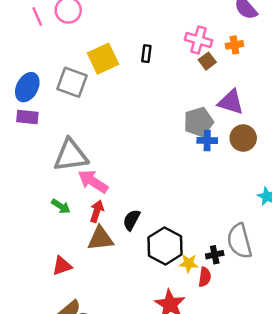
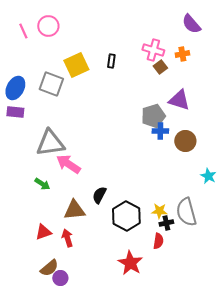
brown circle: (243, 138) -> (185, 141), moved
red arrow: (97, 211) -> (67, 238), moved, turned -36
yellow star: (189, 263) -> (159, 211), moved

